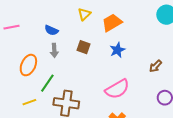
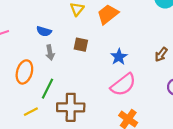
blue star: (117, 50) -> (119, 57), moved

